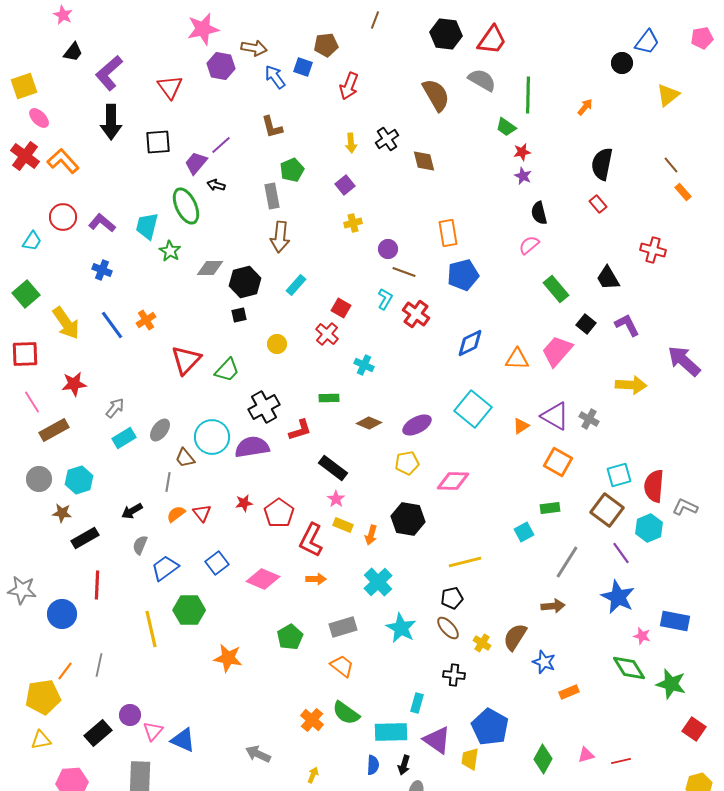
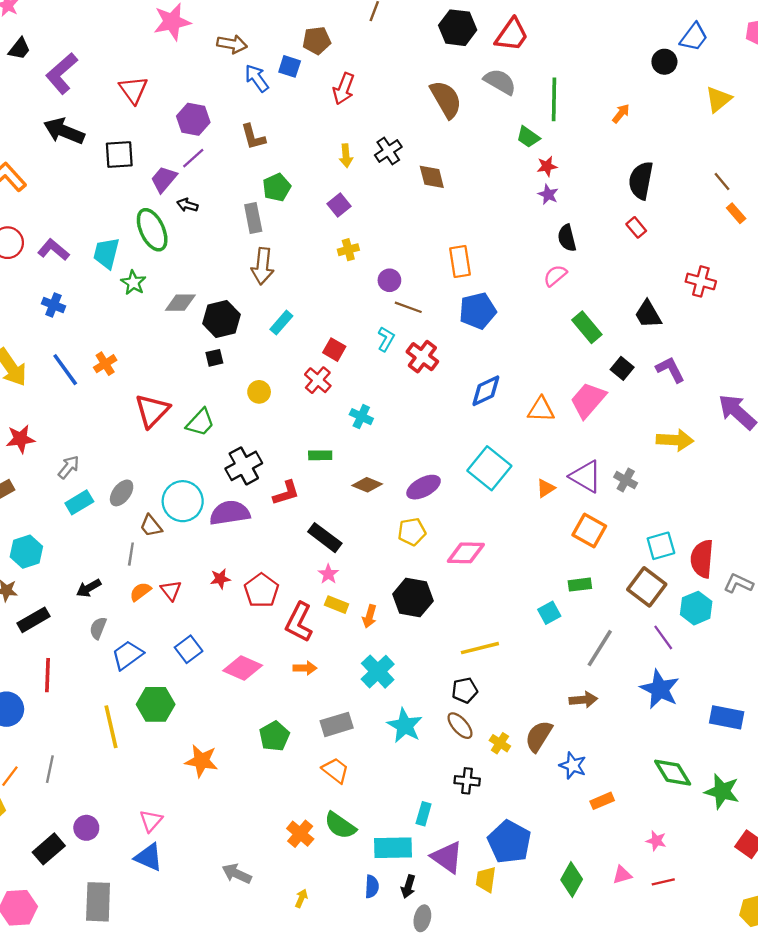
purple hexagon: (221, 66) -> (193, 119), moved
black arrow: (111, 122) -> (64, 131), turned 112
pink star: (642, 636) -> (656, 841), moved
pink triangle: (153, 731) -> (151, 821), moved

